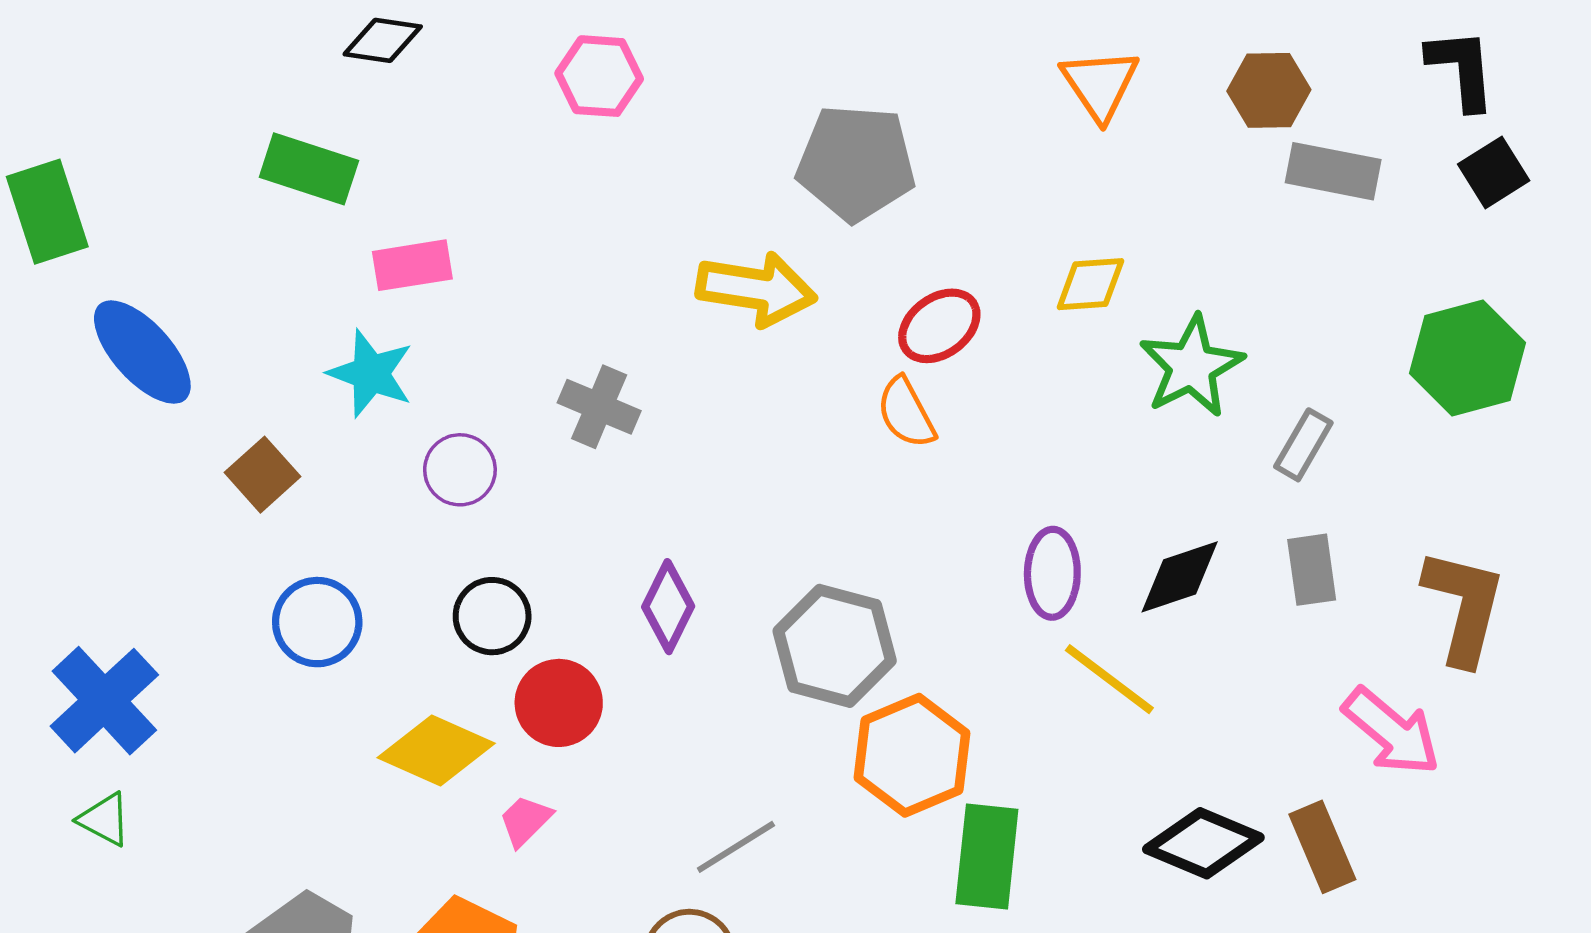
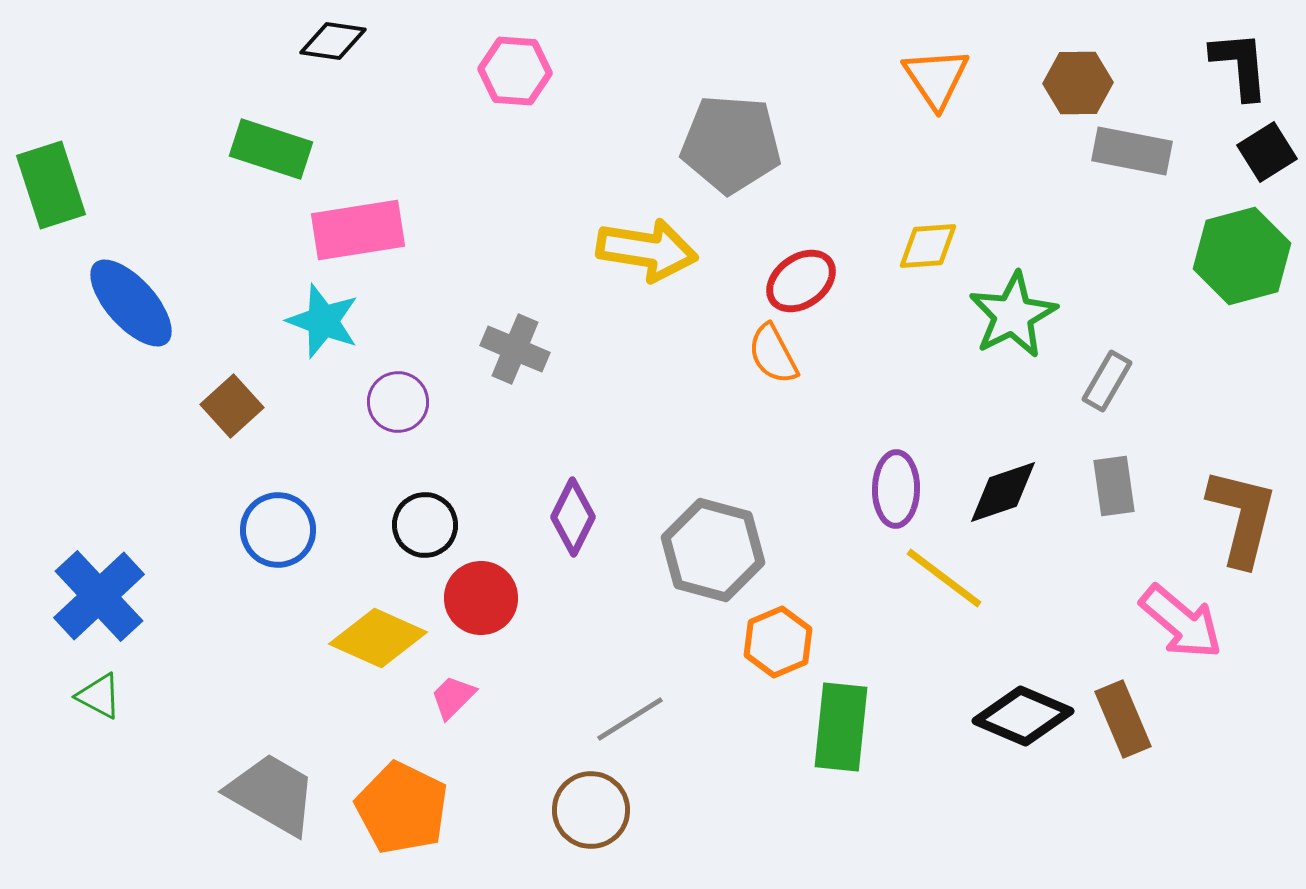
pink rectangle: (412, 265) -> (358, 230), size x1.4
green hexagon: (1467, 358) -> (1242, 256), moved
orange hexagon: (912, 755) -> (778, 642), size x0.7

